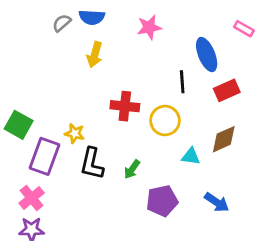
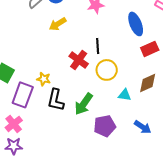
yellow arrow: (95, 55) -> (58, 24), turned 42
black line: (182, 82) -> (98, 46), moved
red cross: (125, 106) -> (79, 60), turned 30
green arrow: (132, 169) -> (84, 104), size x1.6

